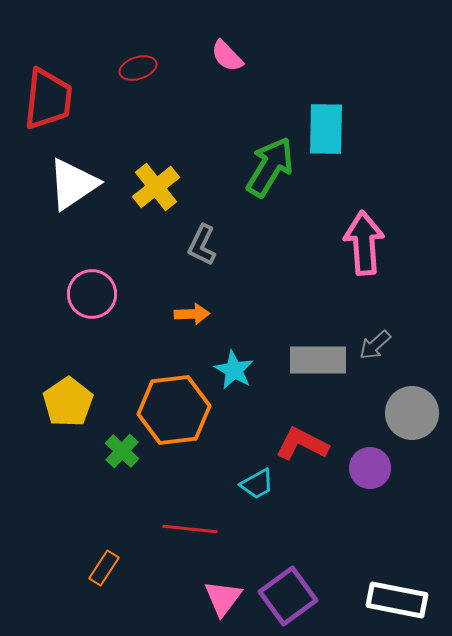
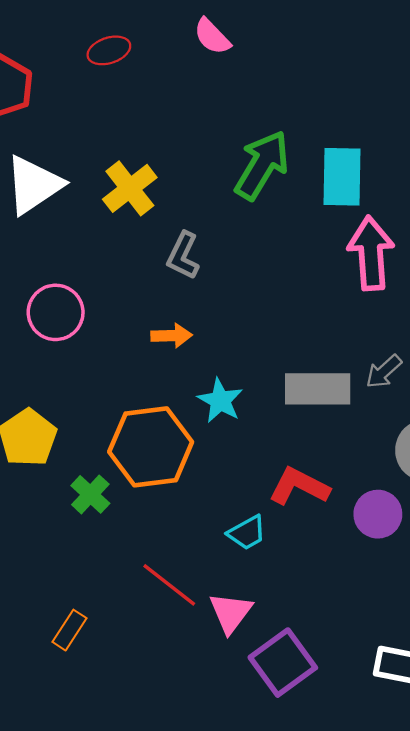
cyan rectangle: (326, 129) -> (342, 177), moved
red line: (190, 529) -> (169, 585), turned 32
pink triangle: (223, 598) -> (231, 613), moved

